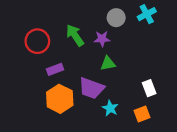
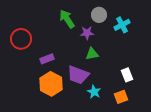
cyan cross: (147, 14) -> (122, 25), moved
green arrow: (75, 35) -> (67, 19), moved
red circle: (37, 41) -> (21, 39), moved

